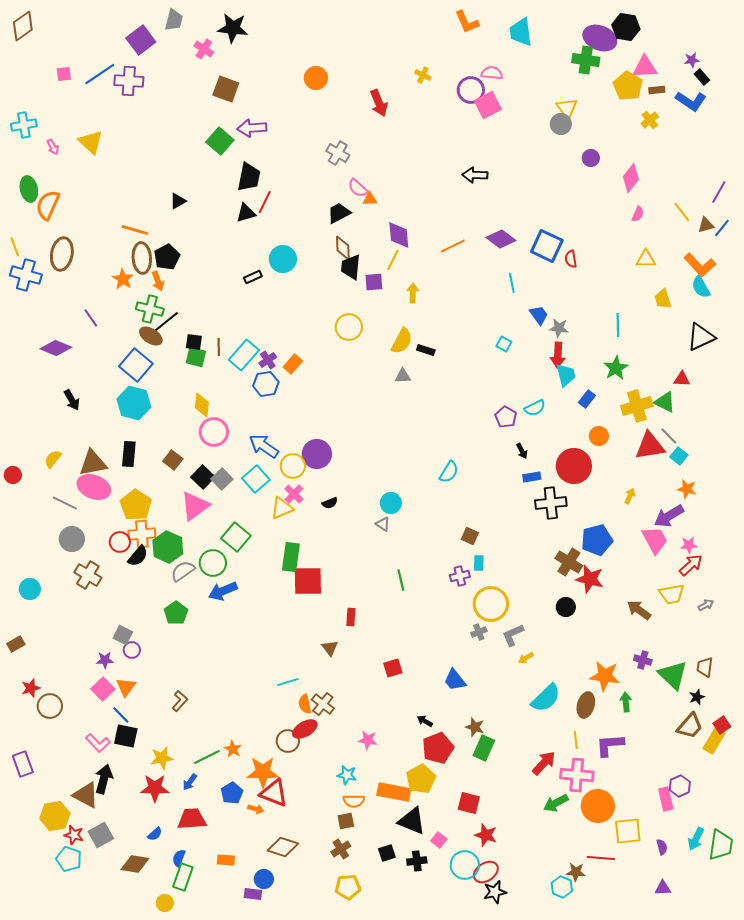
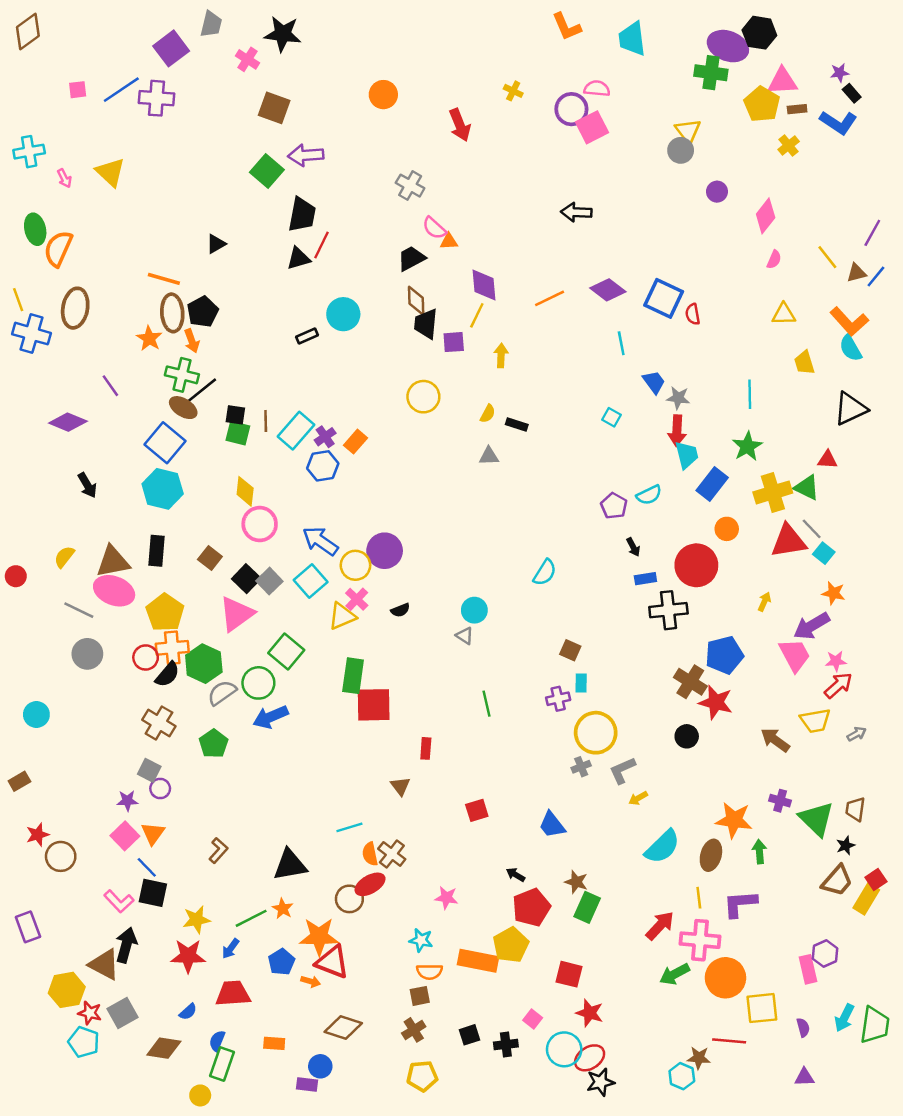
yellow semicircle: (402, 341) -> (488, 414), size x0.6
blue rectangle: (587, 399) -> (712, 484), size x1.5
brown cross: (88, 575) -> (159, 723), moved
black triangle: (412, 821) -> (290, 865), moved, turned -32

